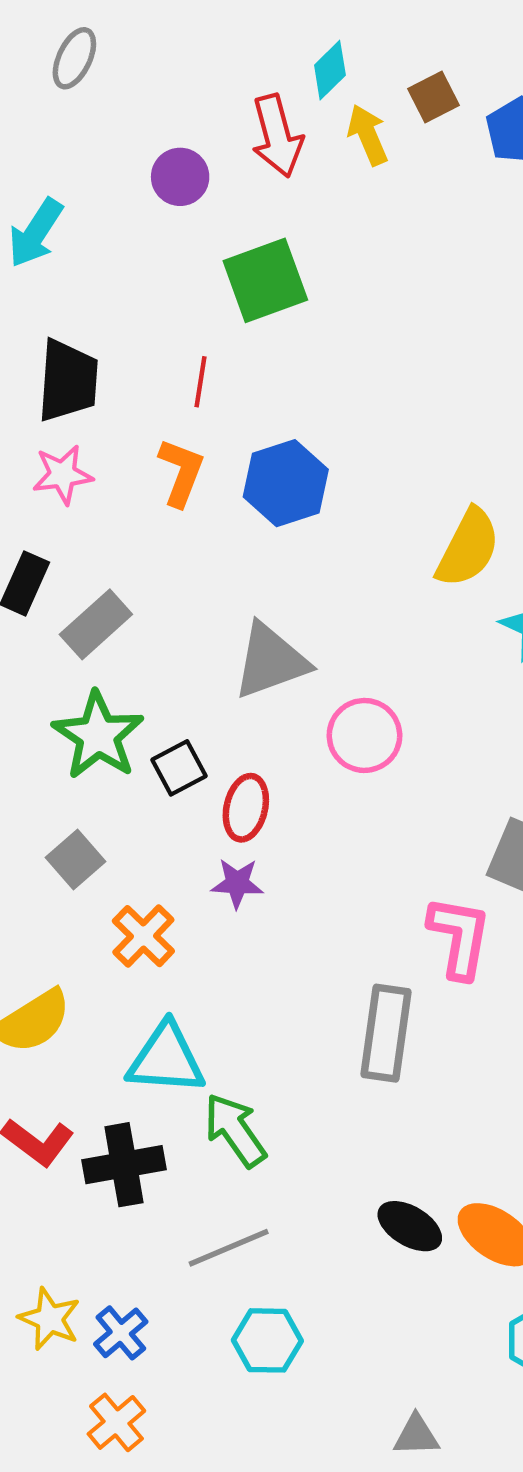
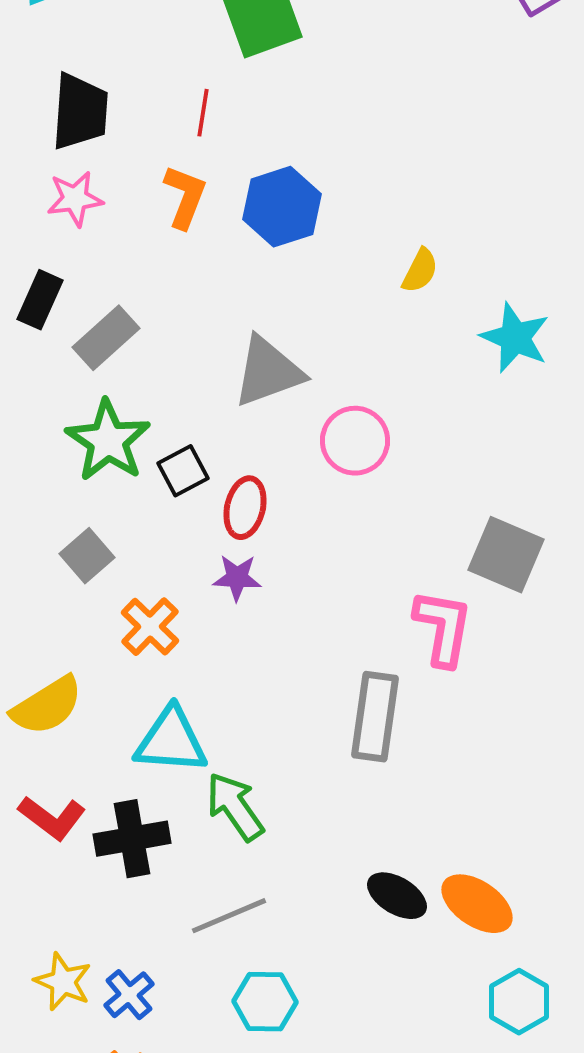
yellow semicircle: (468, 548) -> (420, 271), moved, size x0.6

